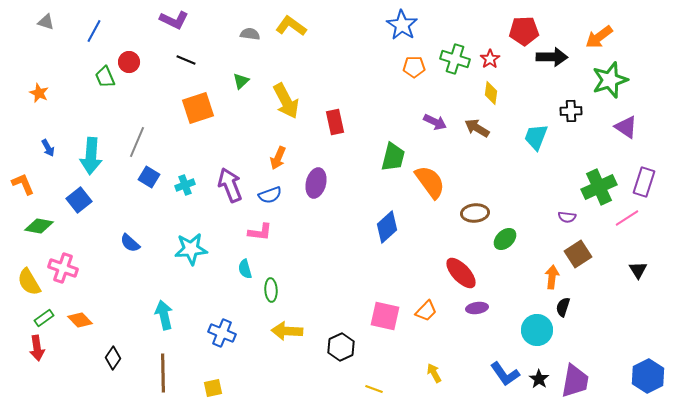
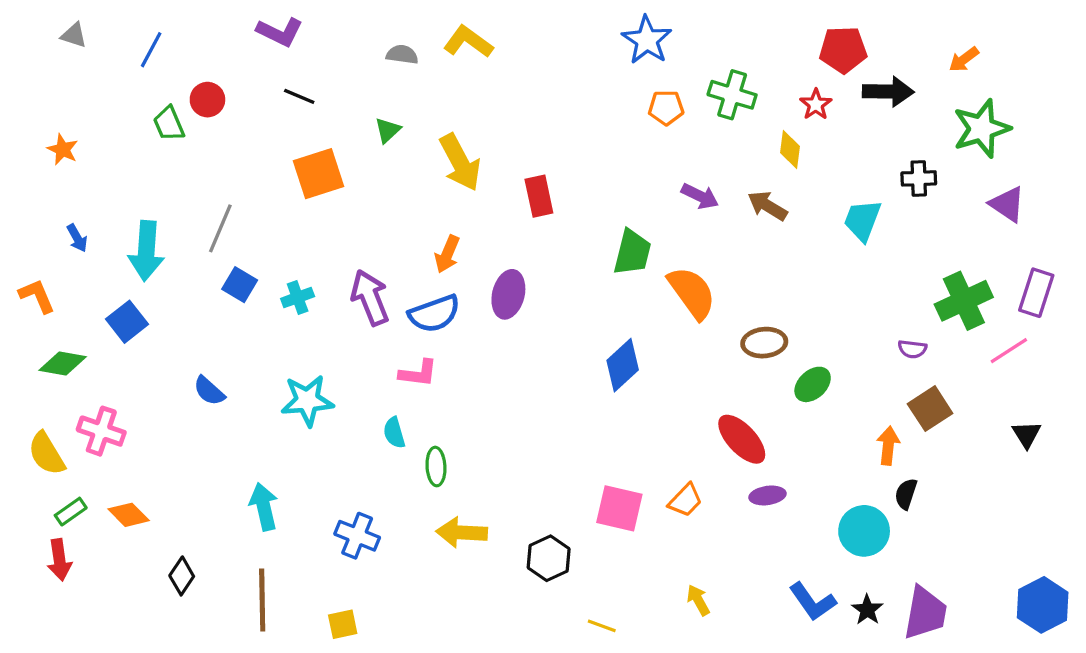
orange arrow: (599, 37) -> (964, 59), size x0.7
red star: (490, 59) -> (816, 104), moved
blue semicircle: (270, 195) -> (434, 314), size x1.4

